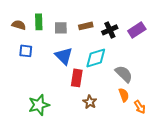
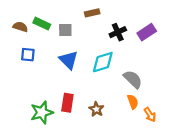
green rectangle: (39, 22) -> (42, 24), turned -63
brown rectangle: (86, 26) -> (92, 13), moved
red rectangle: (77, 78) -> (67, 103), moved

